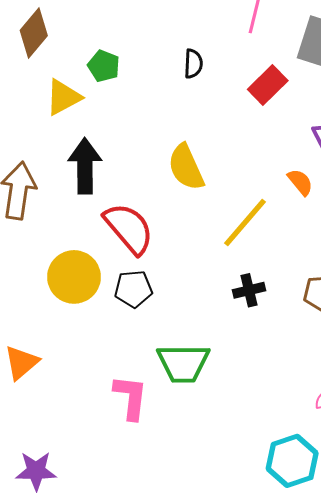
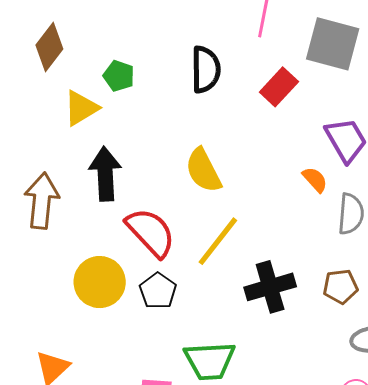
black semicircle: (193, 64) -> (206, 70), size x1.6
yellow line: (245, 222) -> (218, 241), moved
black pentagon: (133, 289) -> (158, 291), turned -30
black cross: (249, 290) -> (270, 287), size x1.6

